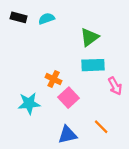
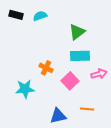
pink arrow: (115, 86) -> (99, 74), turned -77
pink square: (69, 98) -> (70, 81), moved
orange line: (101, 127) -> (87, 109), turned -40

